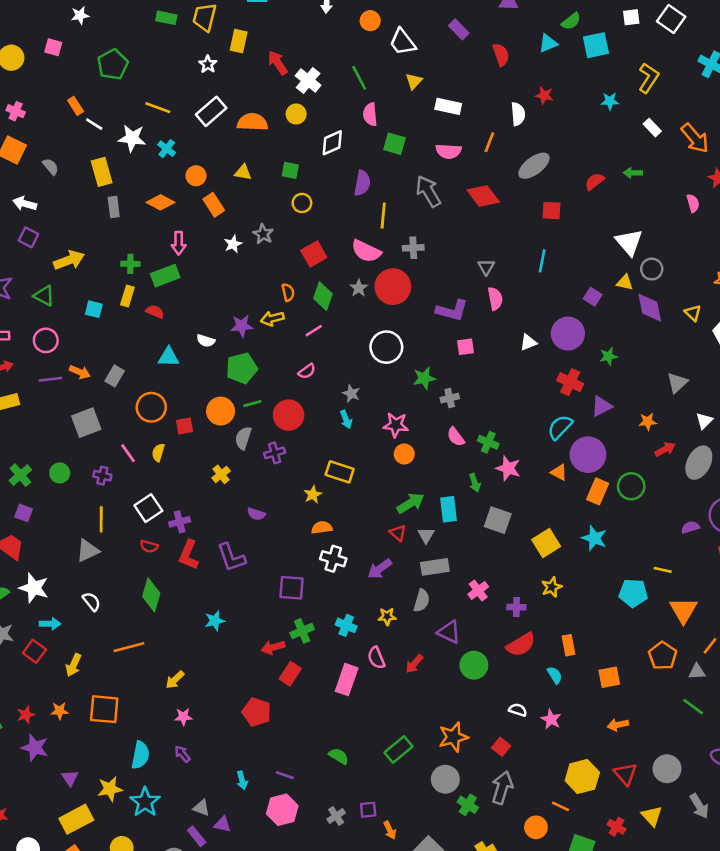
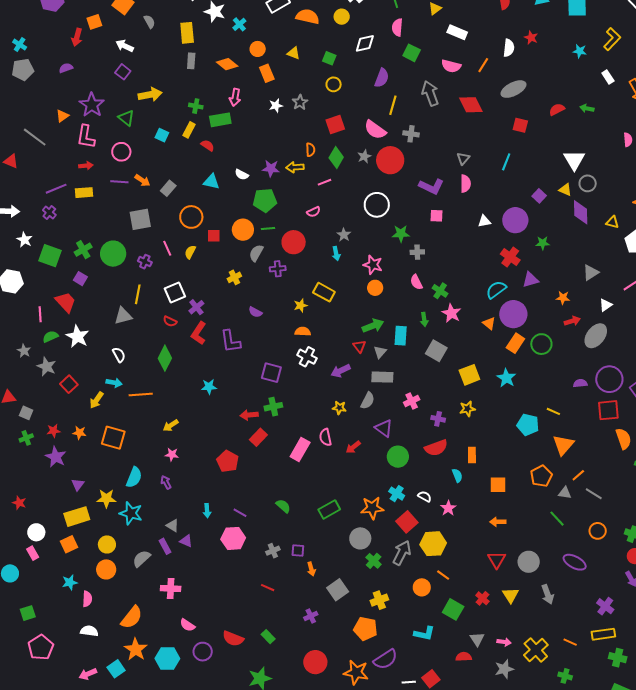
yellow triangle: (693, 313) -> (612, 222), turned -40
green circle: (60, 473) -> (113, 254), size x1.6
purple cross: (180, 522) -> (196, 307), turned -35
cyan arrow: (50, 624) -> (114, 383), moved
cyan cross: (346, 625) -> (397, 494), moved
red square: (501, 747) -> (407, 522), size x1.5
yellow hexagon: (582, 777) -> (433, 544), moved
cyan star: (145, 802) -> (131, 513), turned -30

